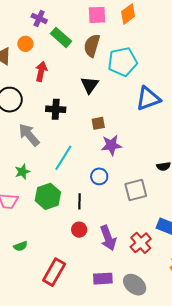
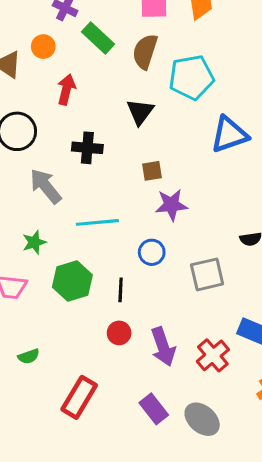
cyan line: (63, 158) -> (97, 222), turned 52
purple rectangle: (103, 279) -> (154, 409), turned 54

